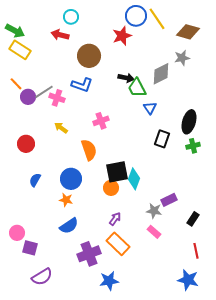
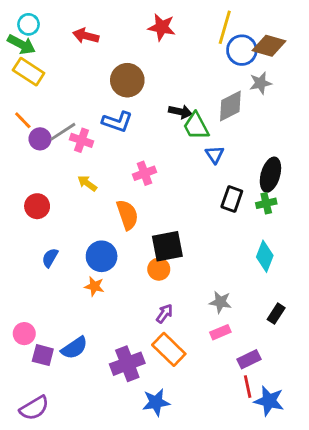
blue circle: (136, 16) -> (242, 50), moved
cyan circle: (71, 17) -> (29, 24), moved
yellow line: (157, 19) -> (225, 27), turned 50
red arrow: (60, 35) -> (86, 36), moved
red star: (122, 36) -> (162, 27), moved, turned 30
green cross: (193, 146) -> (266, 203), moved
cyan diamond: (134, 179) -> (265, 256), moved
purple rectangle: (169, 200) -> (249, 359), moved
blue semicircle: (69, 226) -> (74, 348), moved
pink rectangle: (154, 232) -> (220, 332), turned -64
red line: (196, 251) -> (248, 387), moved
purple semicircle: (42, 277) -> (34, 408), moved

